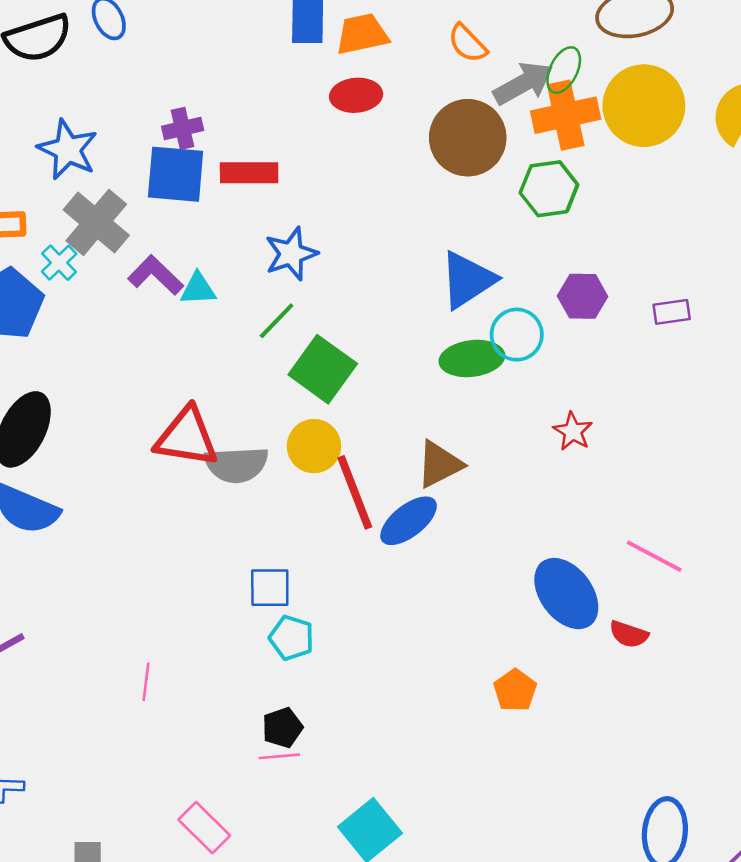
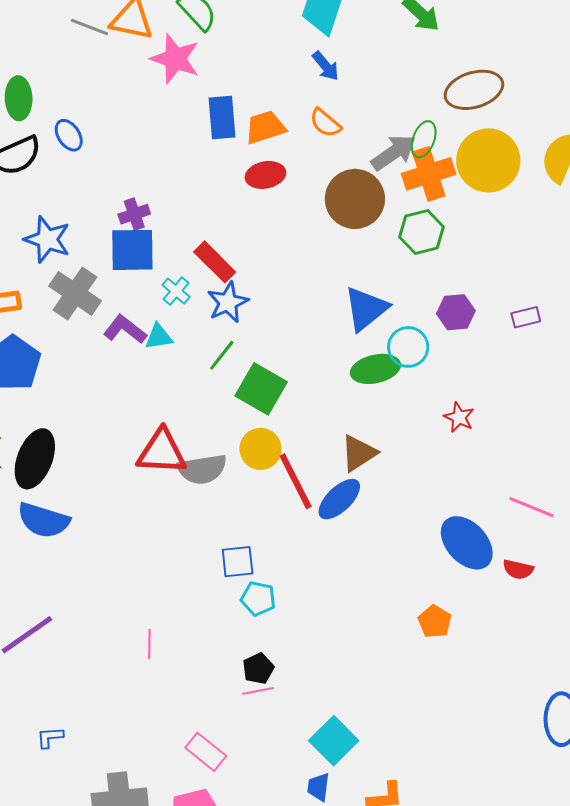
orange semicircle: (467, 43) -> (325, 123), moved
red rectangle: (249, 173) -> (215, 262), moved, turned 51
cyan cross: (59, 263) -> (176, 291), moved

